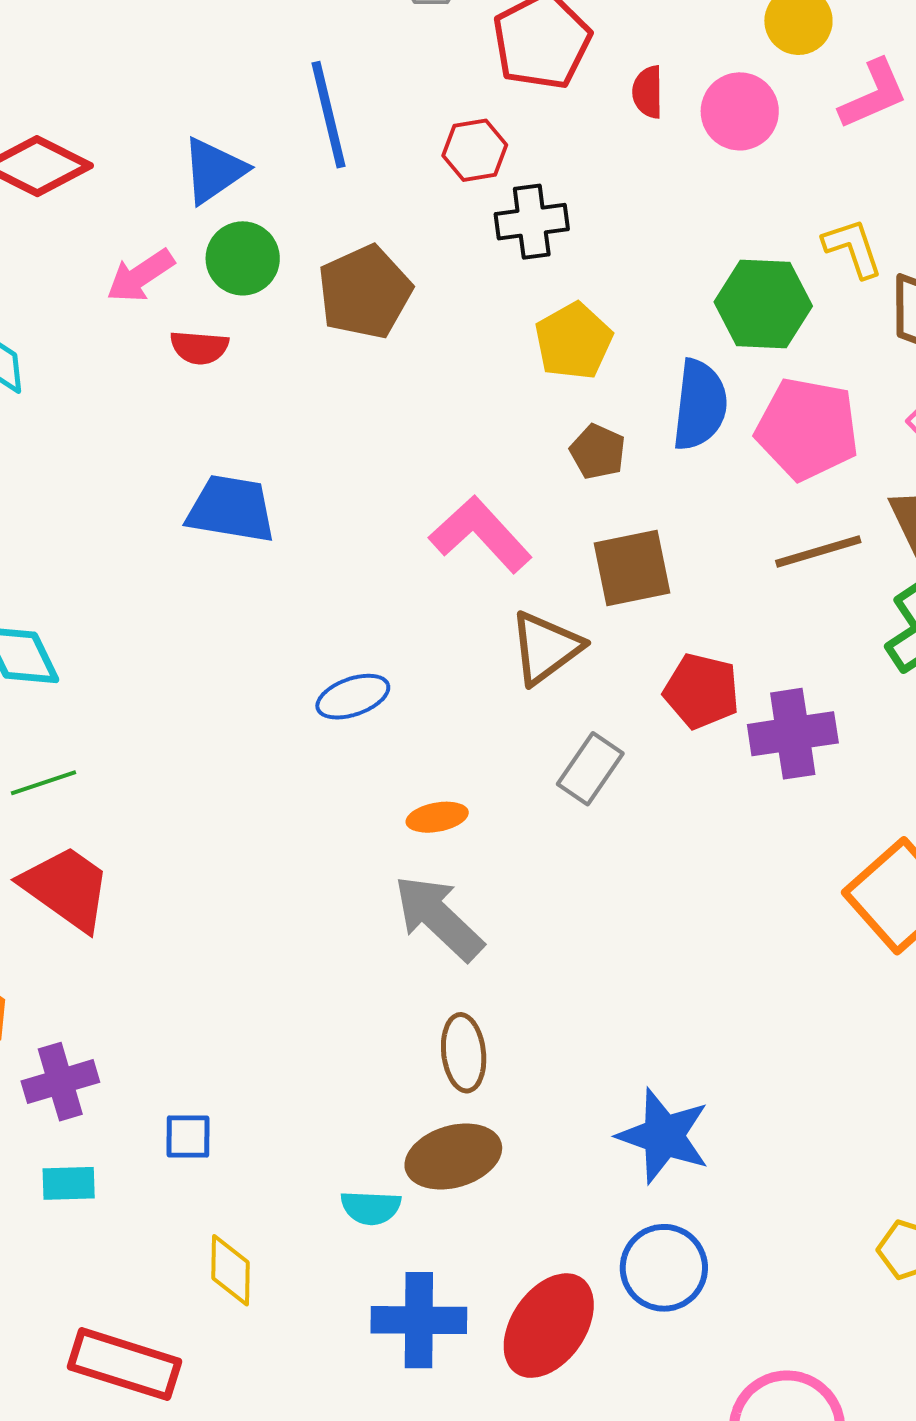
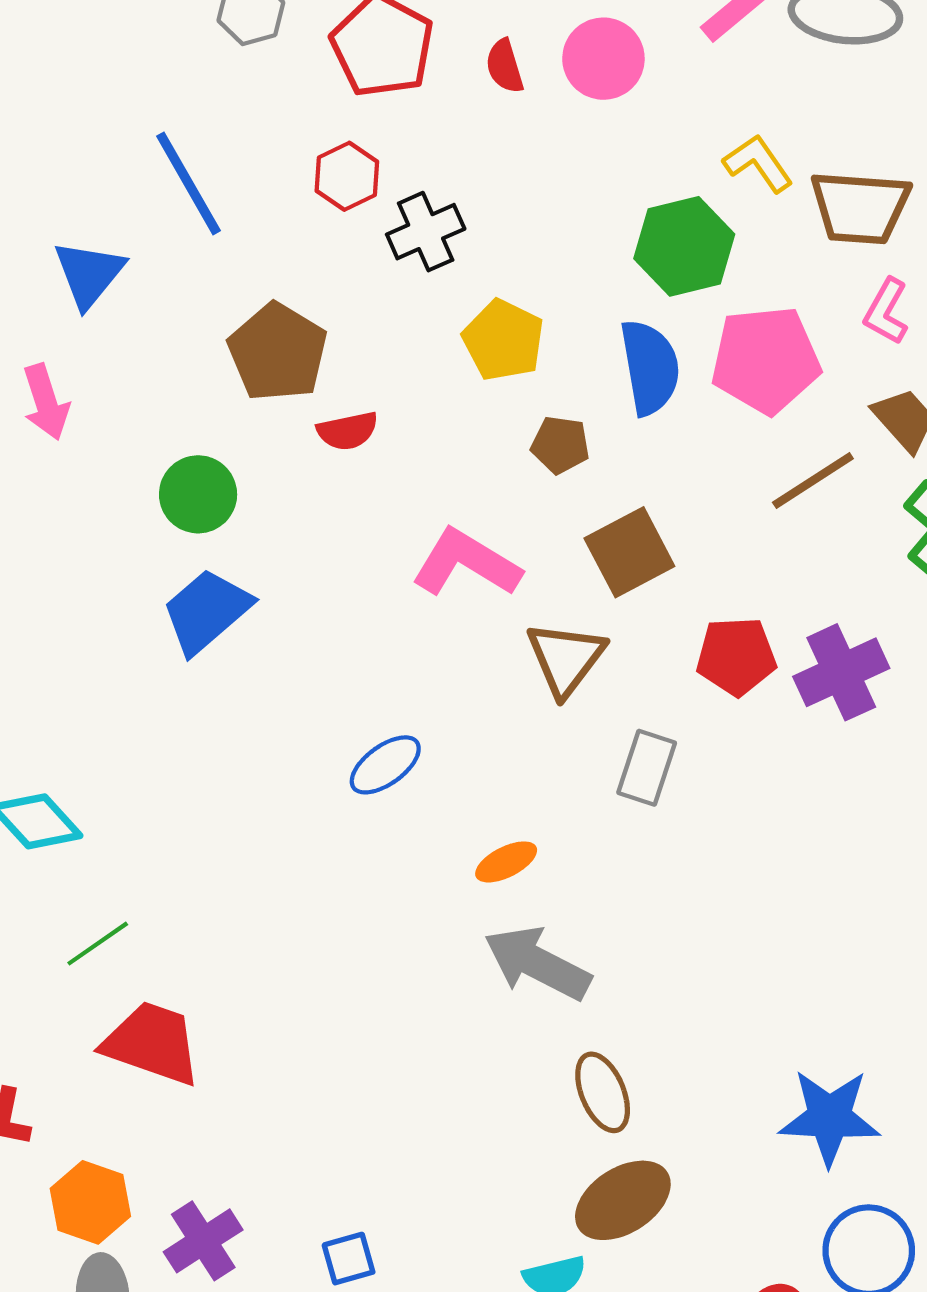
green circle: (243, 258) -> (198, 494), moved
pink arrow: (140, 276) -> (46, 402), turned -58
red semicircle: (199, 347) -> (348, 431), moved
blue trapezoid: (231, 509) -> (207, 611), turned -34

